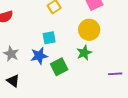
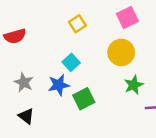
cyan square: (49, 38) -> (71, 62), turned -32
green star: (84, 53) -> (134, 85), moved

